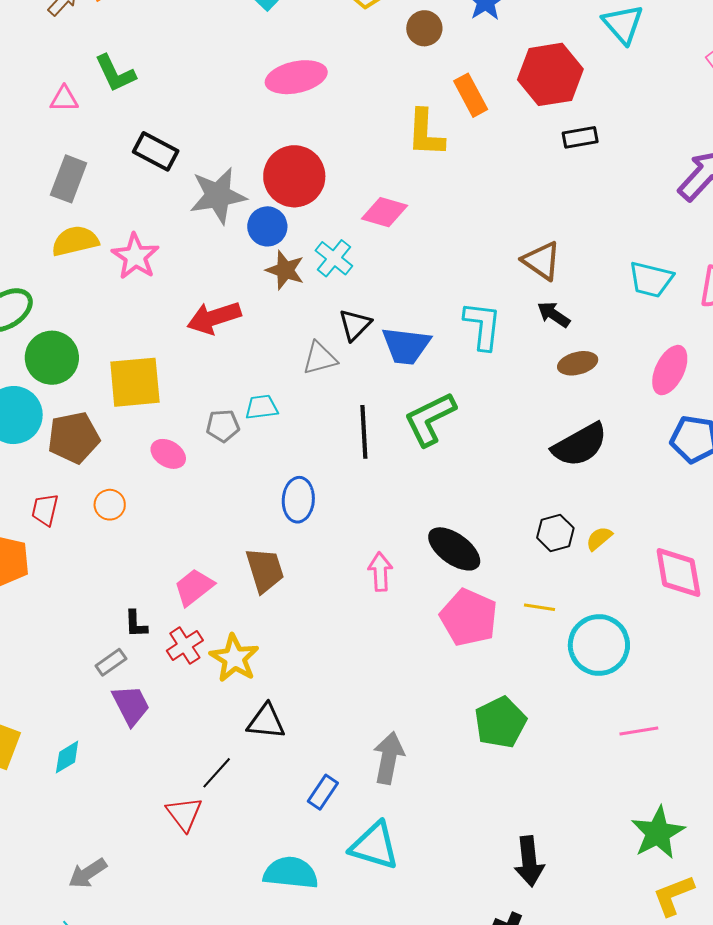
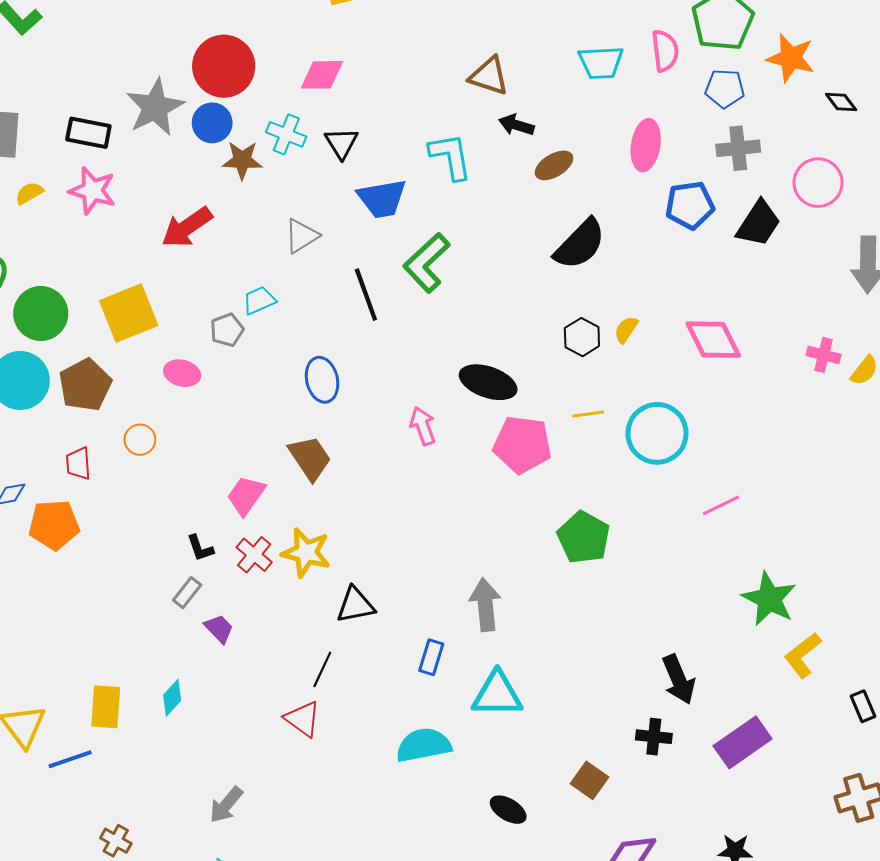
black rectangle: (156, 151) -> (88, 133), moved
yellow semicircle: (75, 241) -> (29, 193), size x0.6
black triangle: (355, 325) -> (341, 143), moved
purple trapezoid: (131, 705) -> (219, 629), size x0.7
black arrow: (529, 861) -> (679, 679), moved

